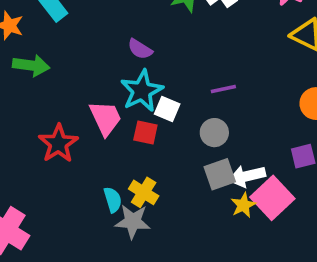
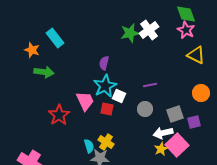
purple semicircle: (140, 49) -> (104, 63), turned 72
gray square: (220, 174) -> (175, 114), moved

